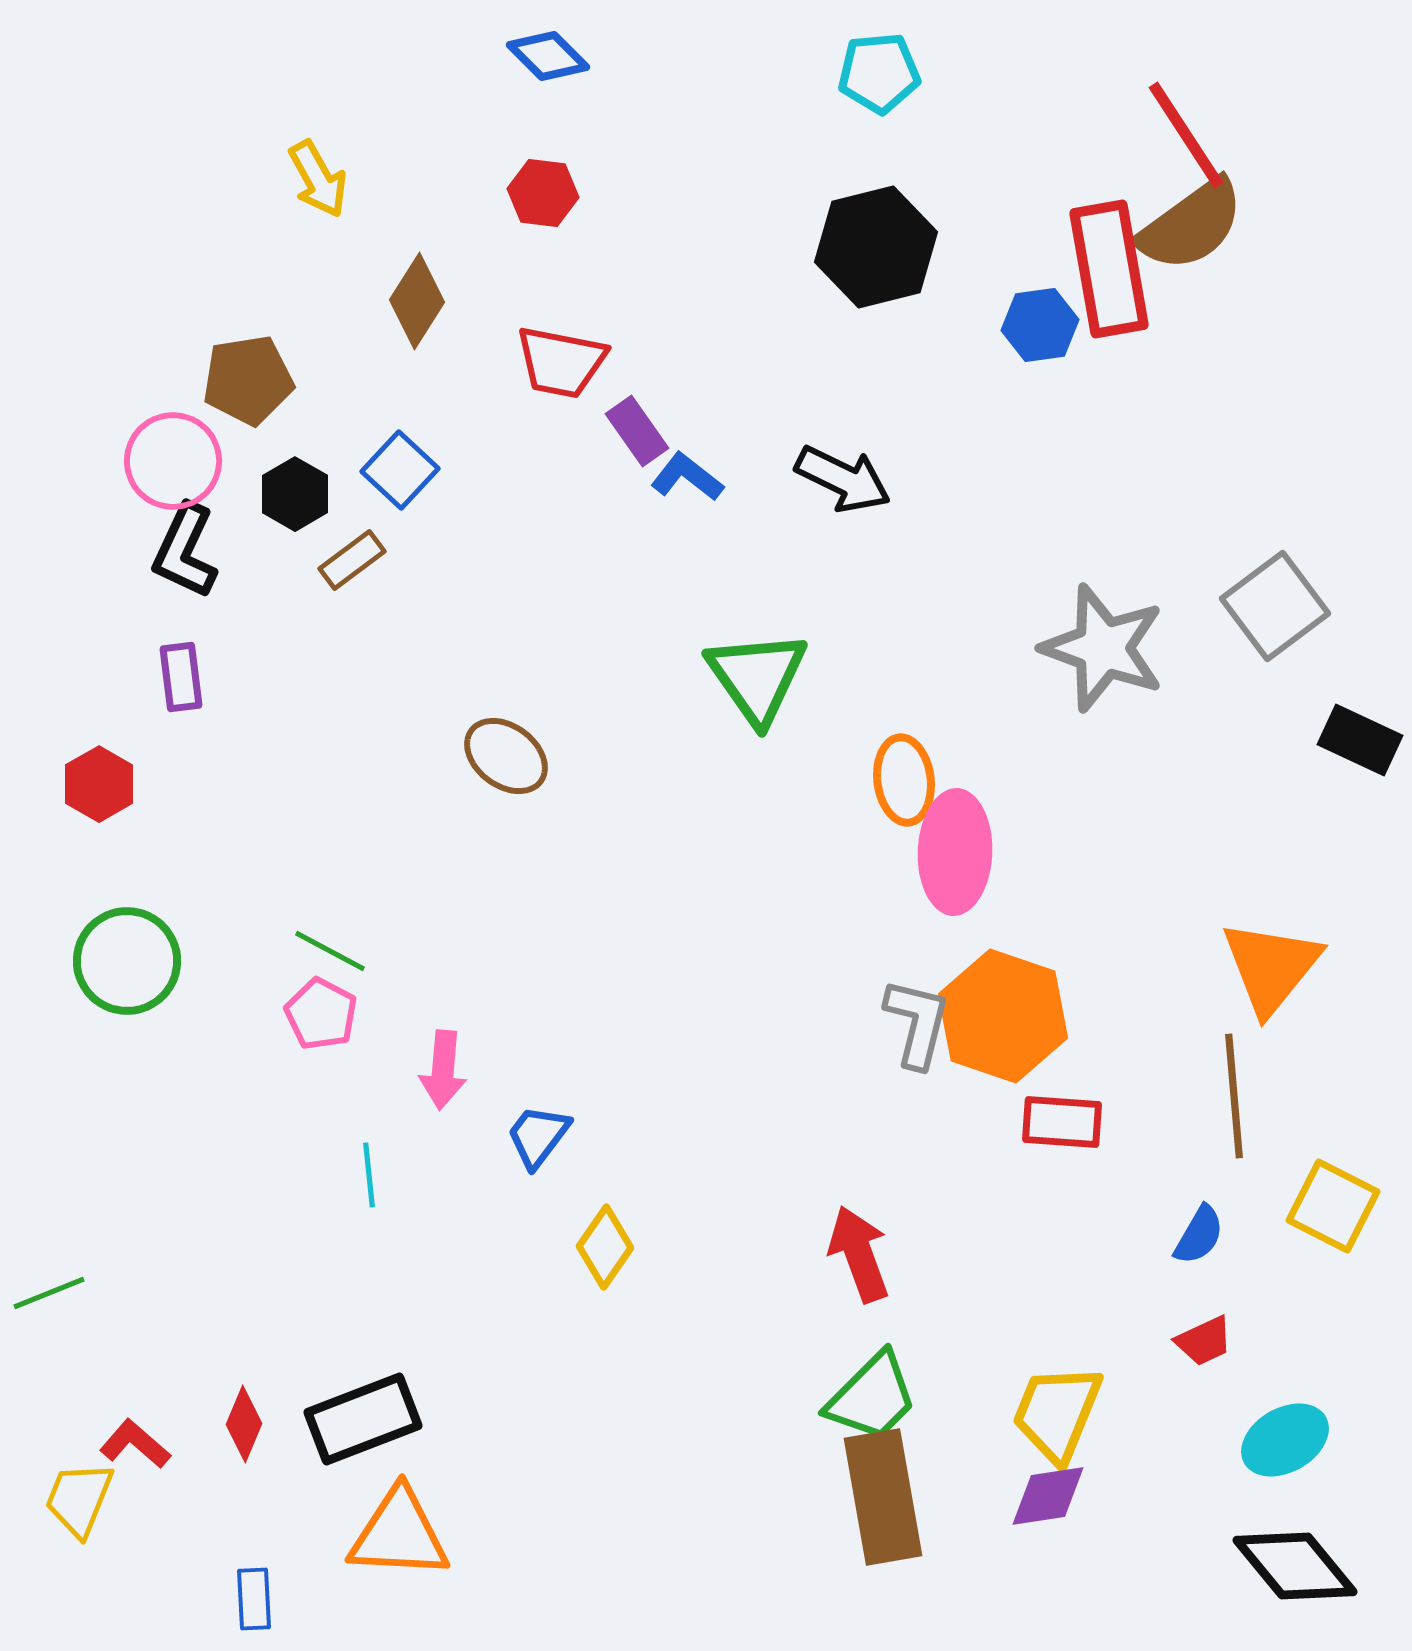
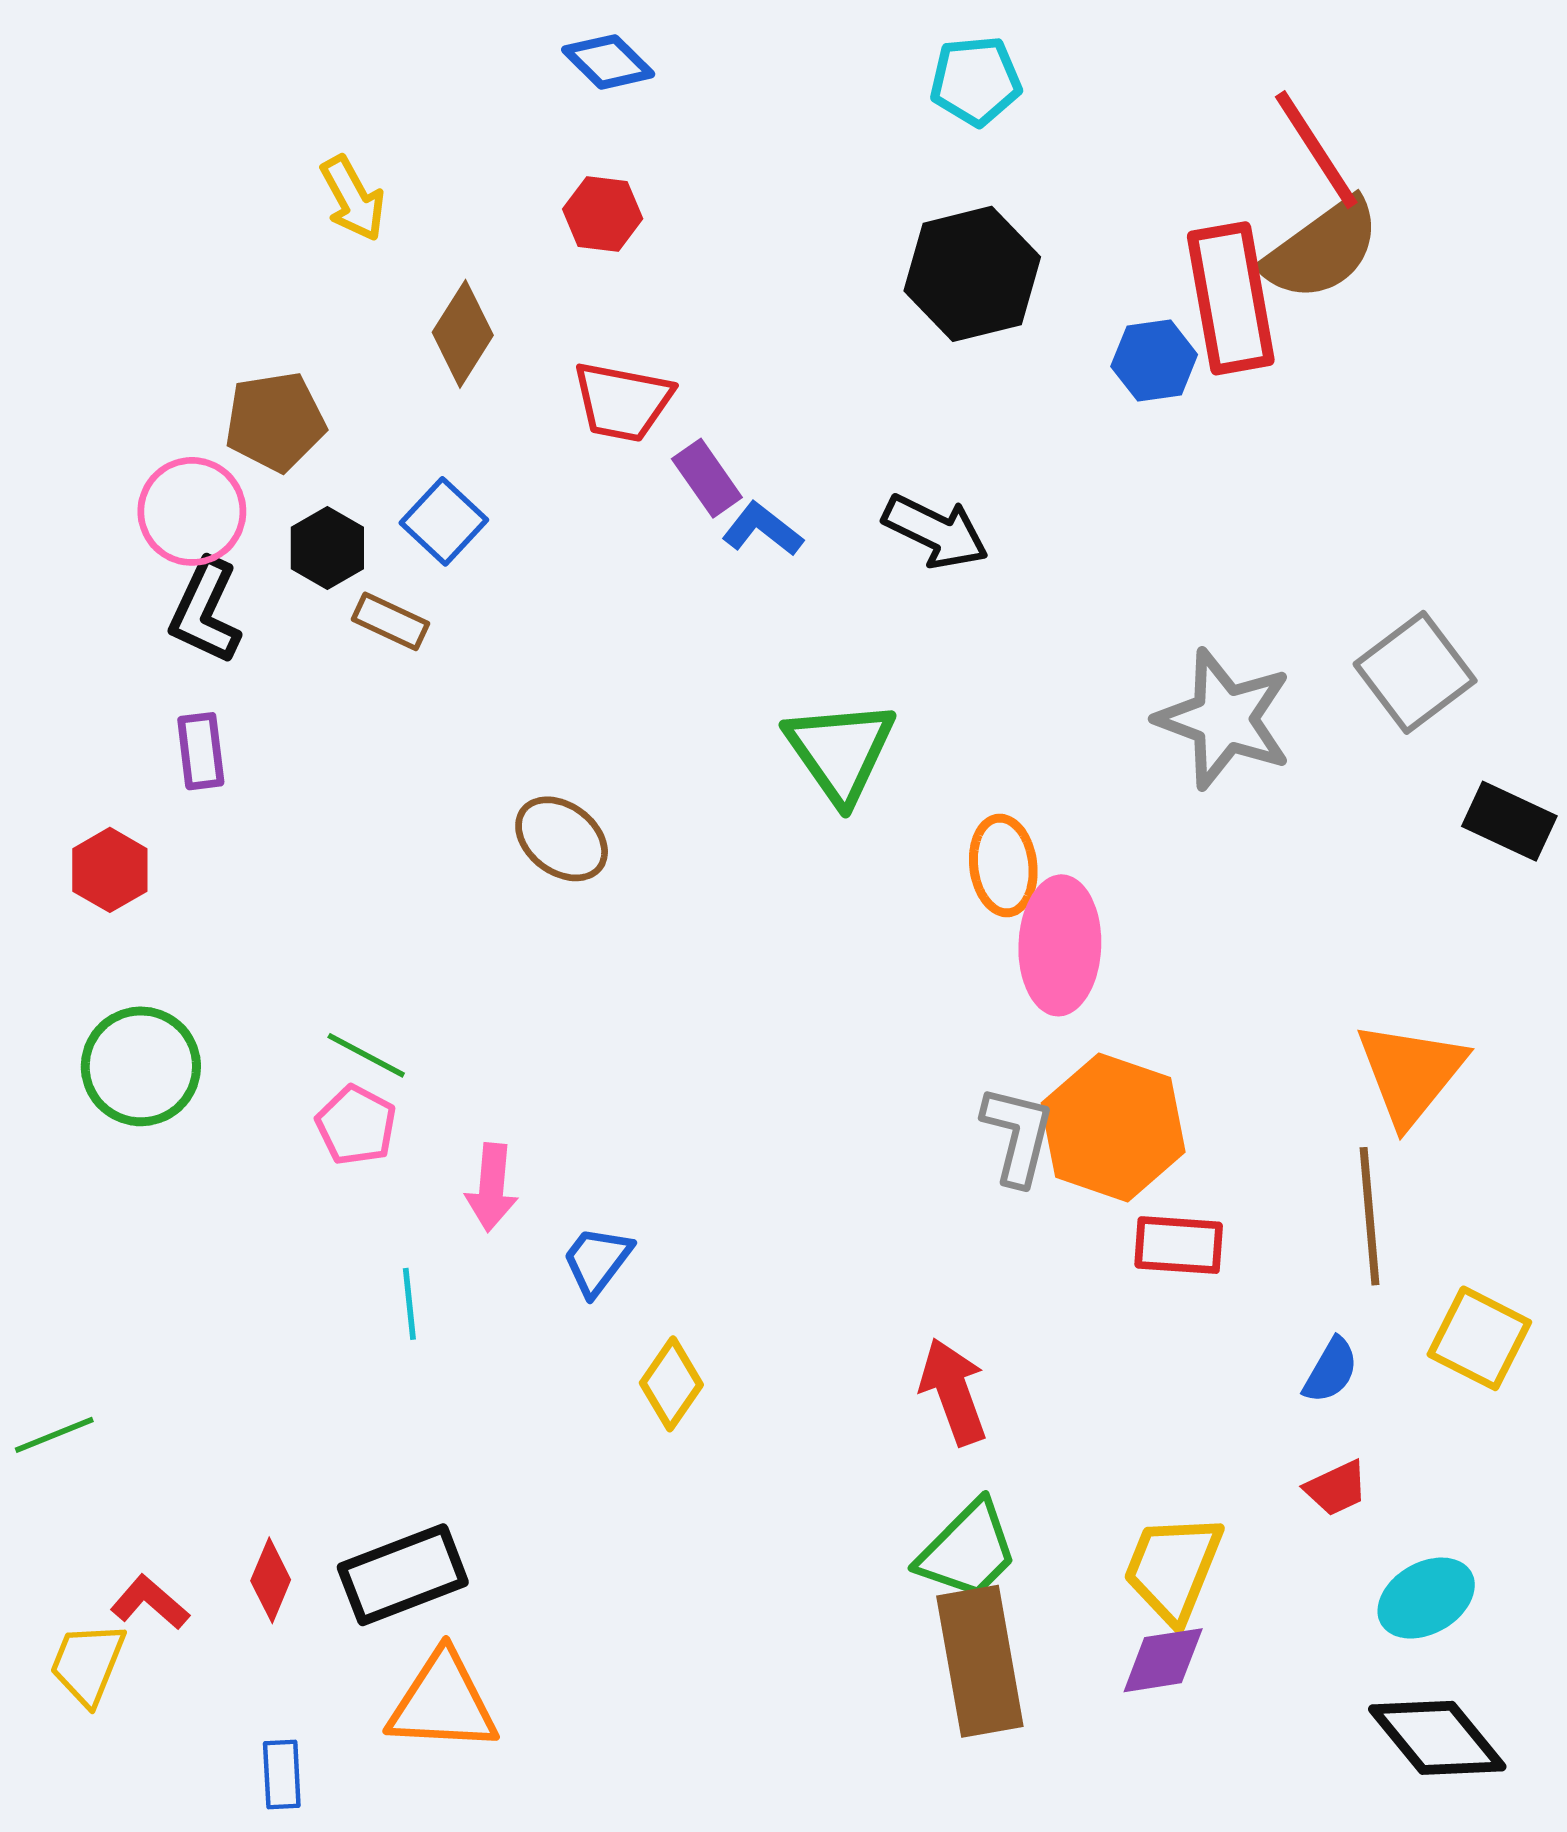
brown rectangle: (352, 560) -> (391, 621), turned 62

